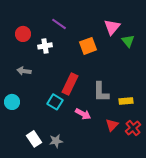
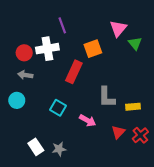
purple line: (59, 24) -> (62, 25), turned 35
red circle: (23, 34) -> (24, 53), moved
white cross: (45, 46) -> (47, 49), size x1.5
red rectangle: (70, 84) -> (74, 72), moved
cyan circle: (12, 102) -> (17, 100), moved

